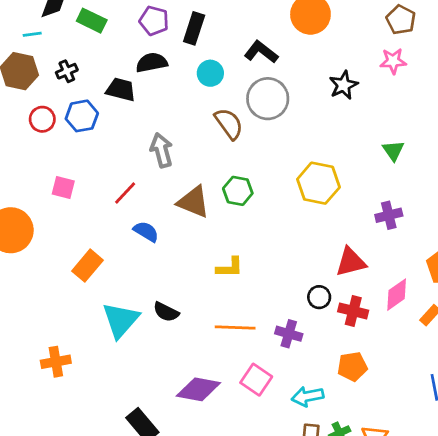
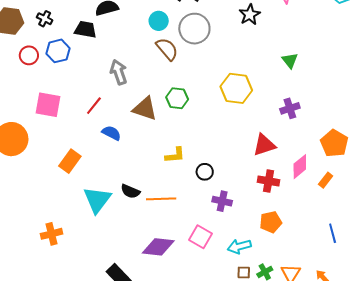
black cross: (67, 71) -> (45, 19), turned -35
cyan circle: (210, 73) -> (159, 21), moved
pink square: (63, 188) -> (48, 105), size x1.5
black circle: (319, 297) -> (205, 172), moved
orange line: (235, 328) -> (161, 199), moved

